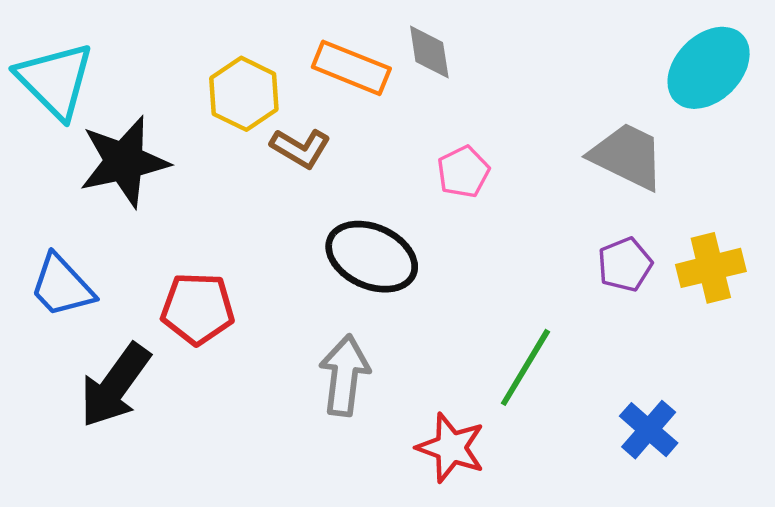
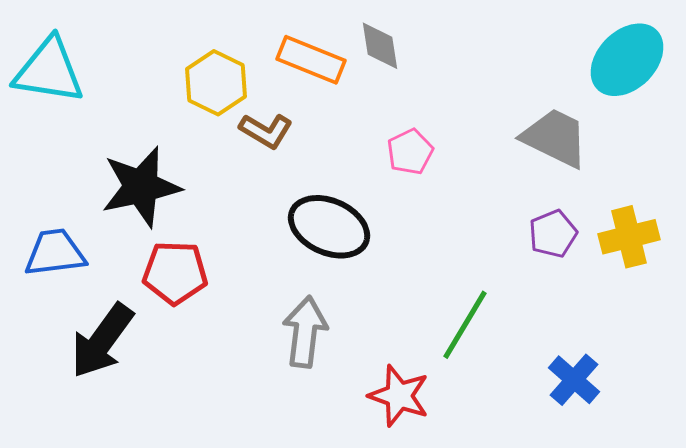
cyan triangle: (55, 80) -> (49, 71), turned -36
black star: (124, 162) -> (141, 187), moved
blue trapezoid: (62, 286) -> (55, 253), turned 126

